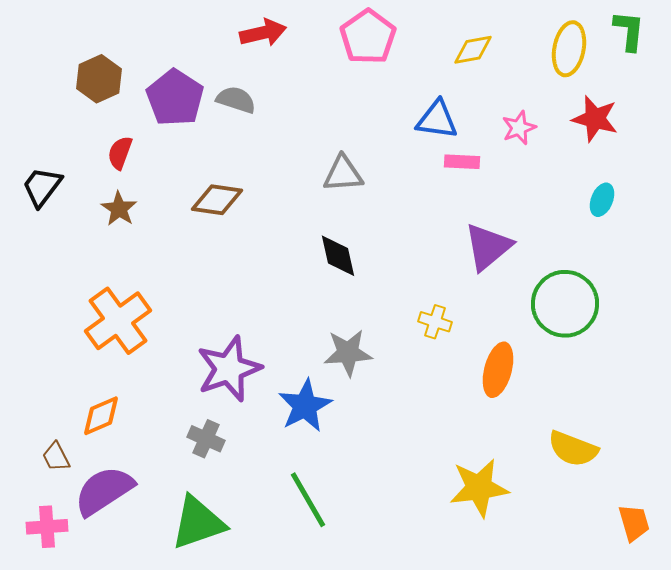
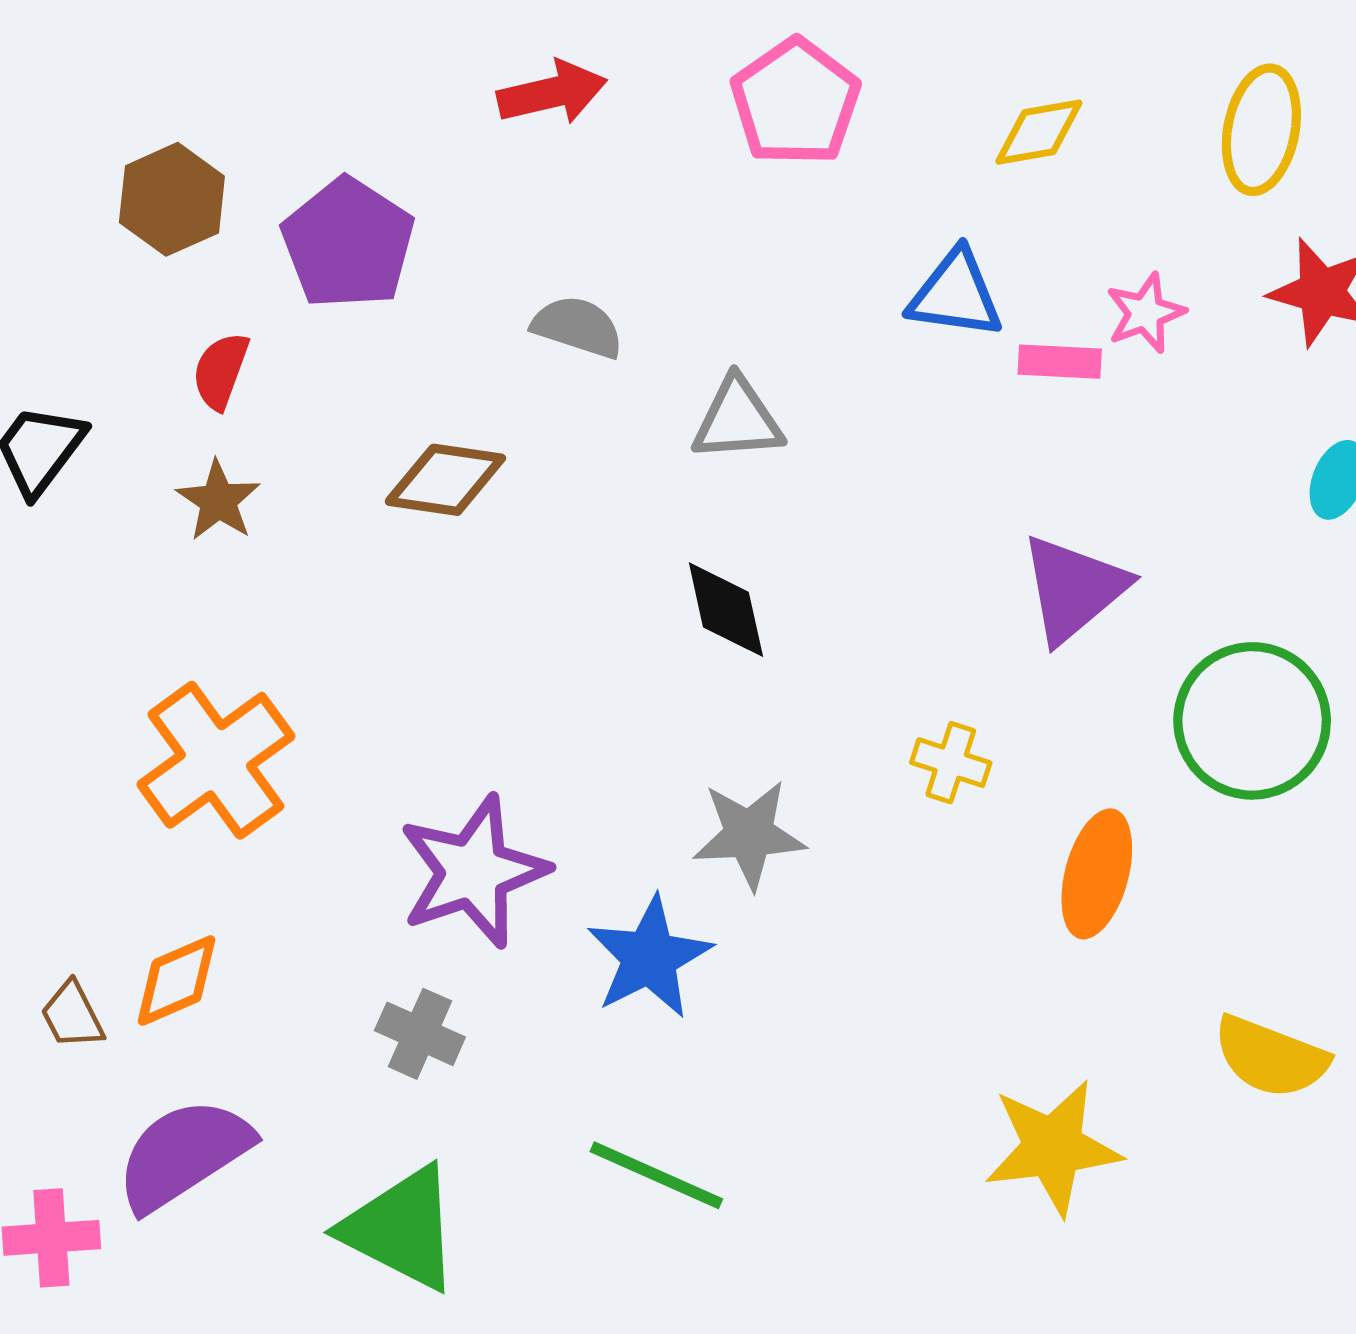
gray semicircle: (236, 100) -> (578, 327), moved
pink rectangle: (462, 162) -> (1060, 362), moved
brown trapezoid: (56, 457) -> (72, 1015), moved
green line: (308, 500) -> (656, 1175), turned -36
green triangle: (198, 523) -> (401, 1229), turned 46

